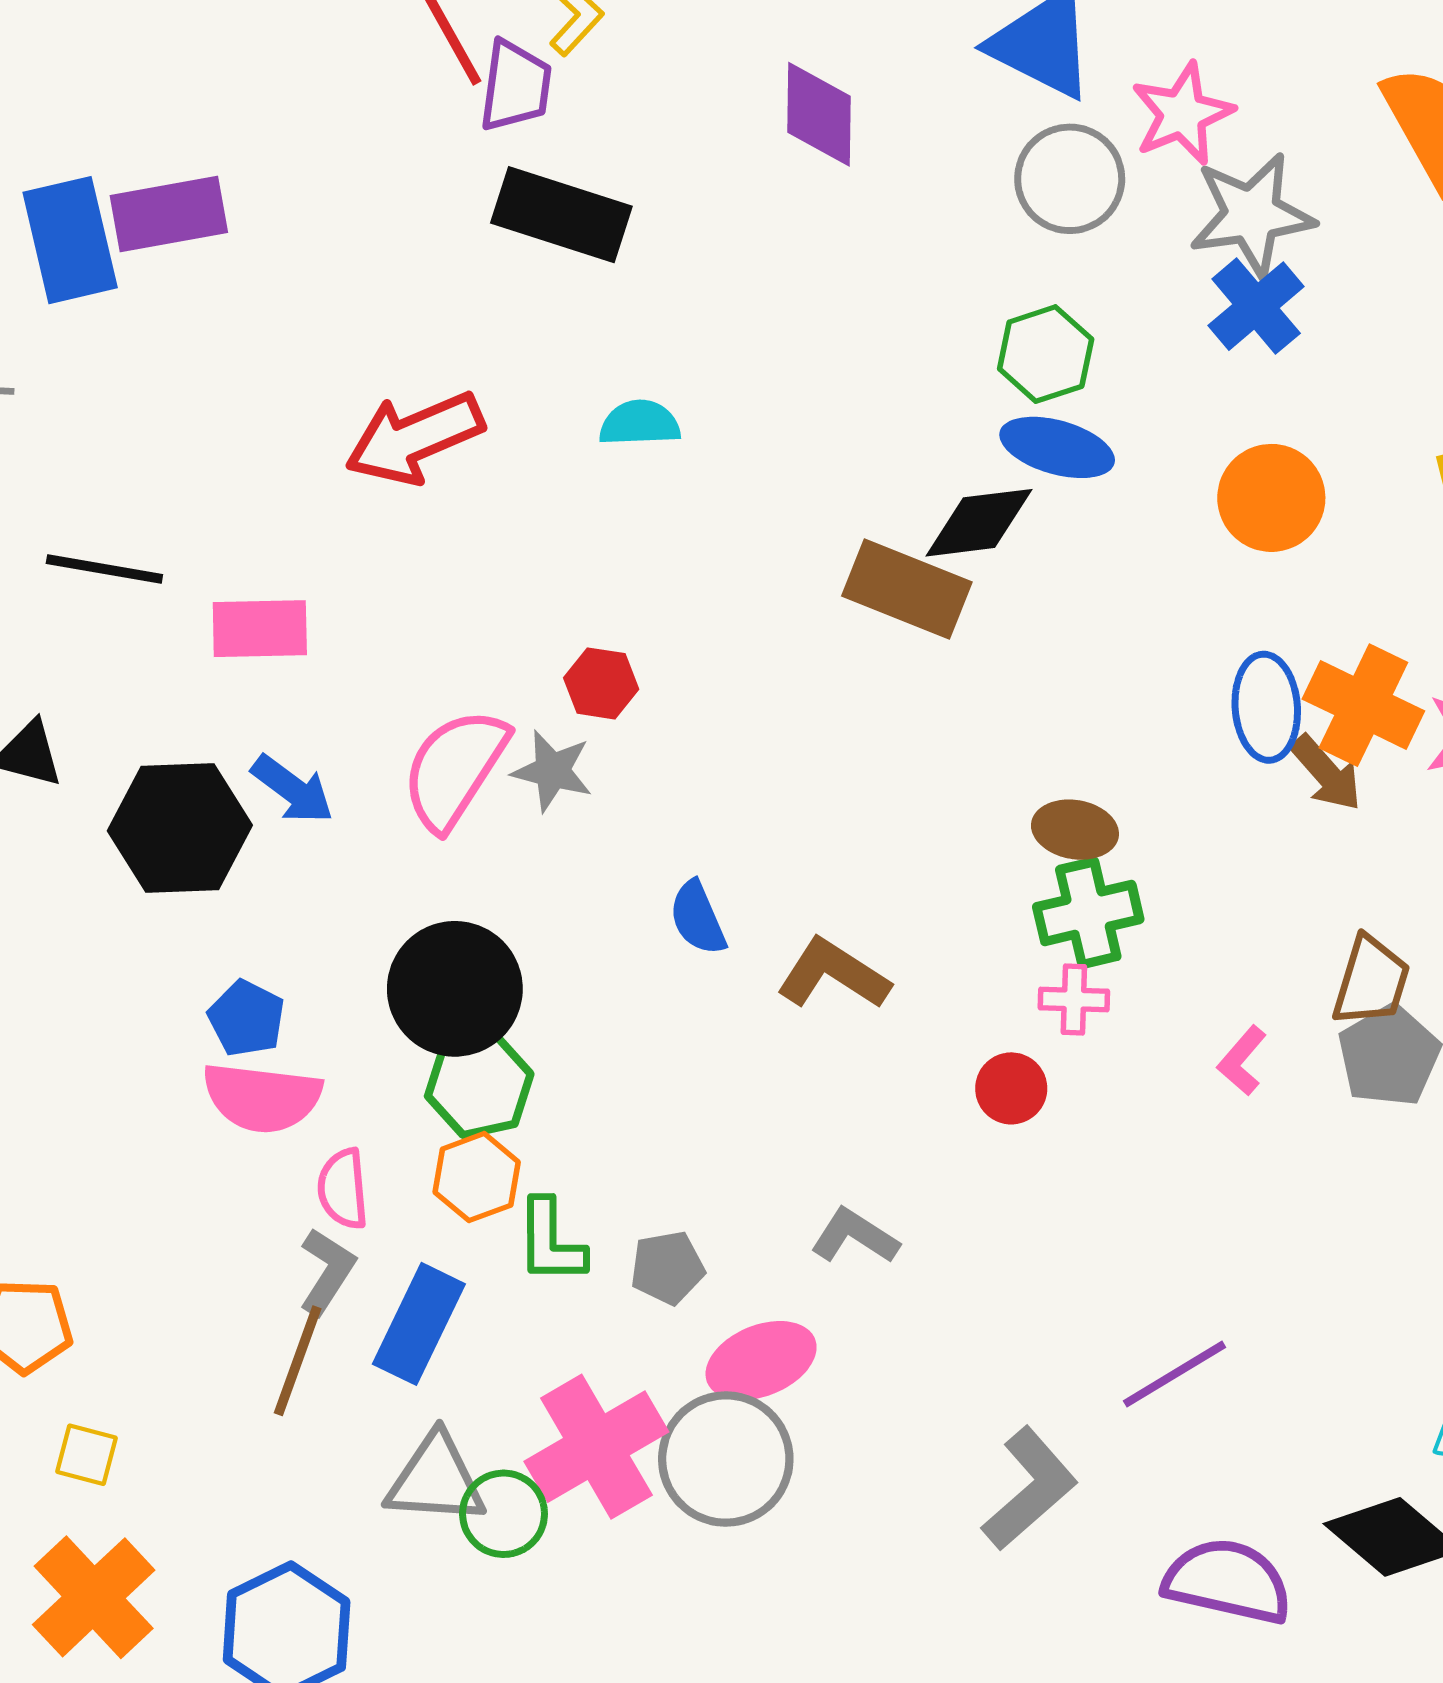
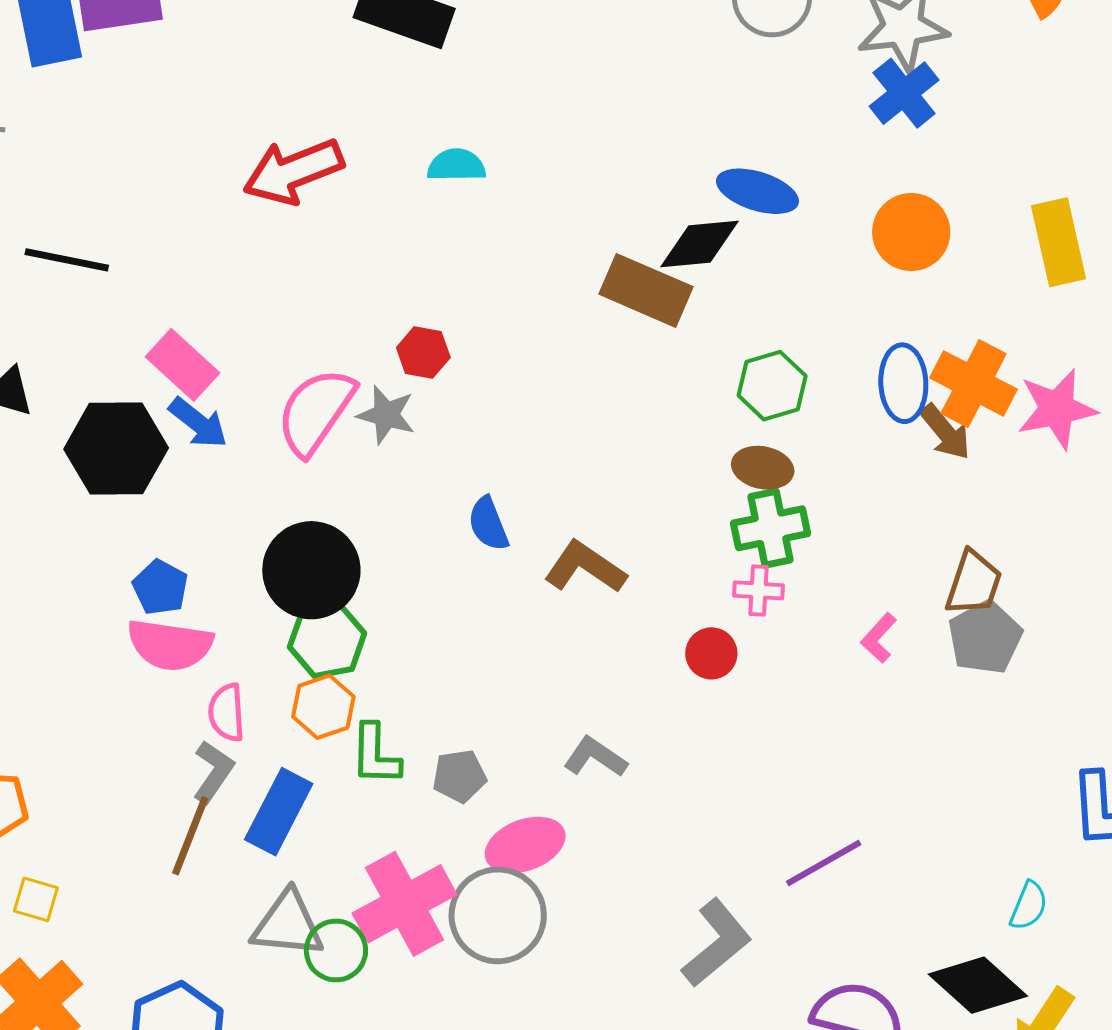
green hexagon: (1046, 354) -> (772, 386), moved
pink rectangle: (260, 629) -> (183, 365), moved, turned 42

